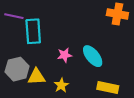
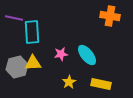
yellow triangle: (36, 77) -> (33, 63), moved
yellow star: (61, 85) -> (69, 82), moved

